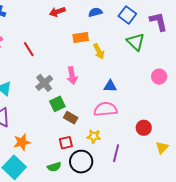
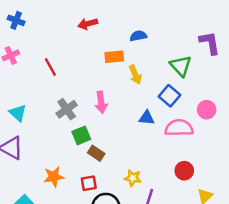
blue semicircle: (95, 12) -> (138, 36), moved
blue square: (127, 15) -> (170, 96), moved
pink semicircle: (106, 109) -> (179, 128), moved
yellow star: (94, 136) -> (133, 178), moved
orange star: (22, 142) -> (54, 177), moved

